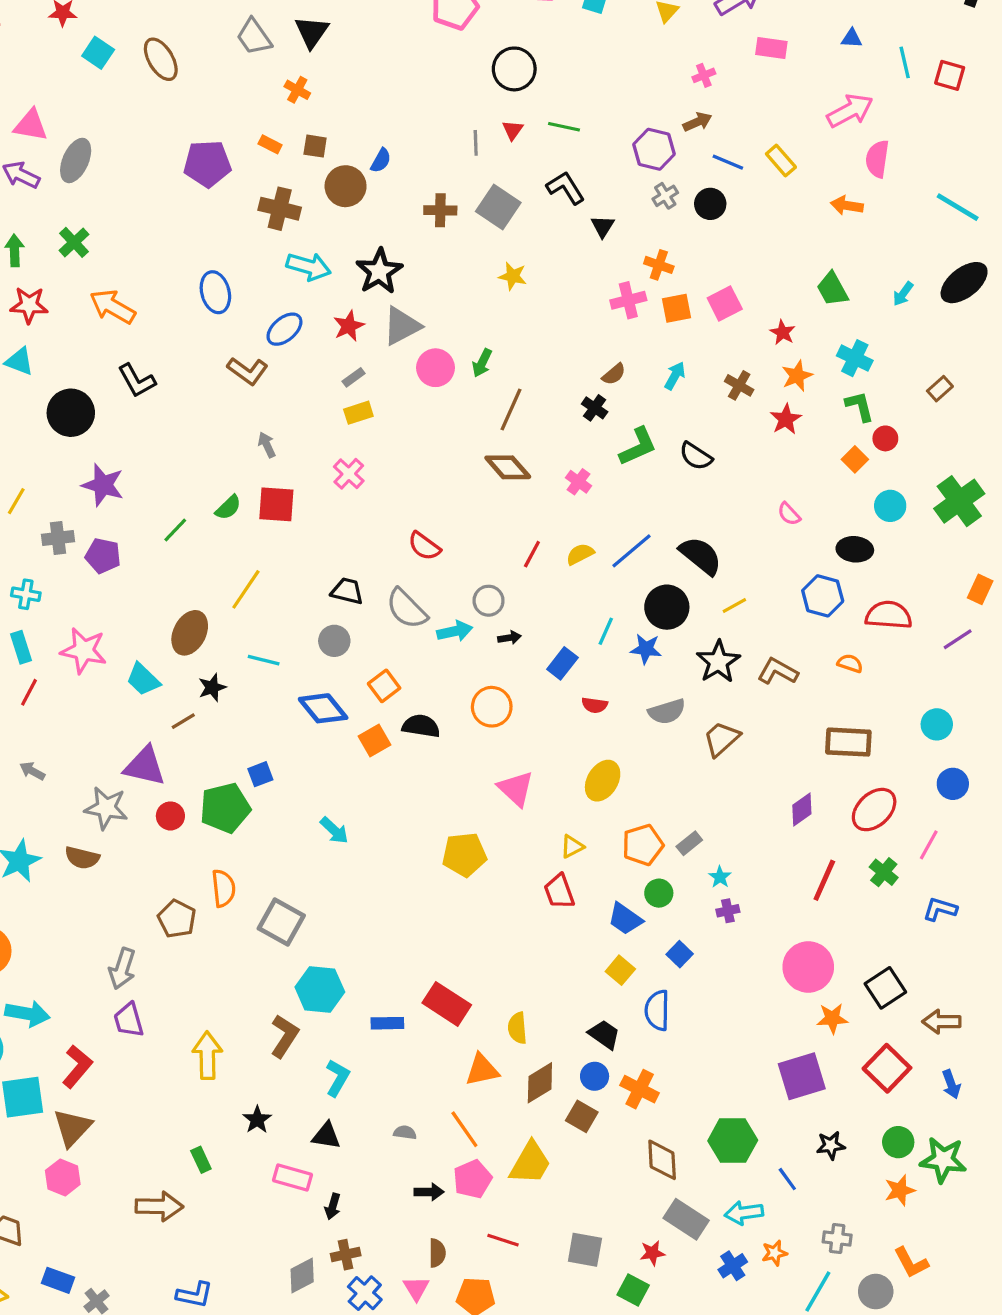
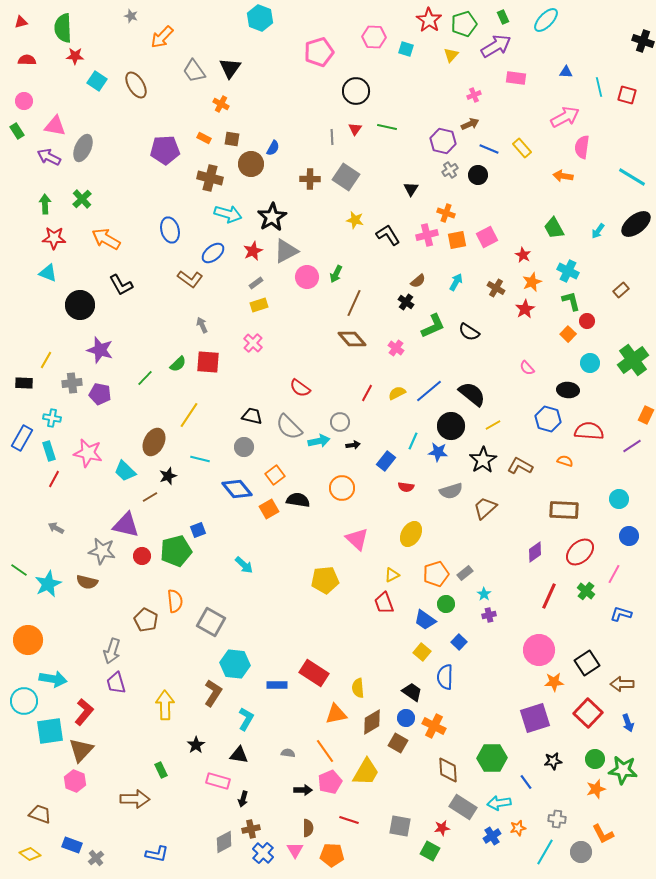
black L-shape: (566, 188) -> (388, 235), moved

